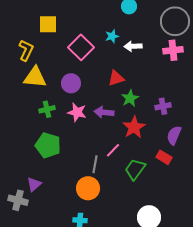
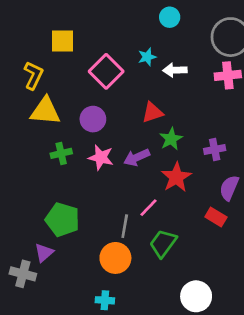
purple arrow: (104, 112) -> (137, 157), turned -30
green pentagon: (48, 145) -> (63, 220), moved
green trapezoid: (135, 169) -> (163, 243), moved

